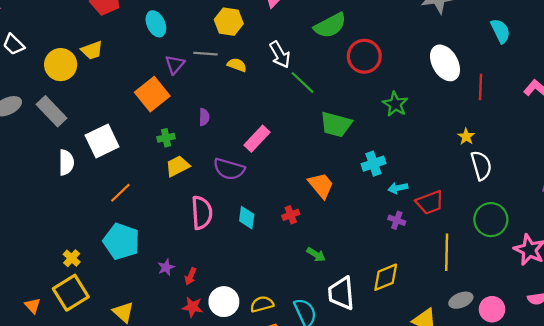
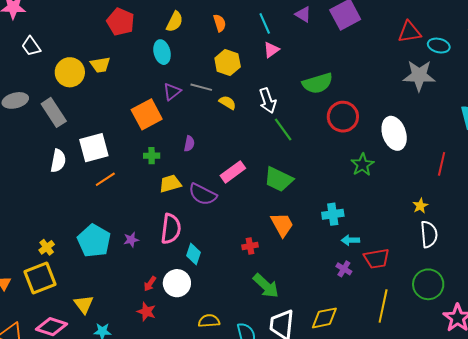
white ellipse: (445, 63) -> (394, 133), moved
green trapezoid: (336, 124) -> (279, 179), moved
yellow trapezoid: (178, 166) -> (170, 184), moved
orange line: (120, 193) -> (105, 179), moved
cyan diamond: (247, 218) -> (193, 254), moved
green arrow: (316, 255) -> (266, 286), size x1.6
purple star: (166, 267) -> (131, 240), moved
white circle: (224, 302) -> (177, 283), moved

